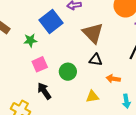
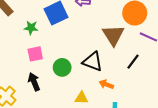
brown triangle: (93, 33) -> (113, 35), moved
black triangle: (96, 60) -> (93, 62), size x1.5

